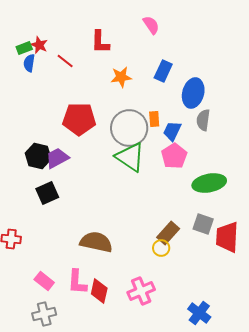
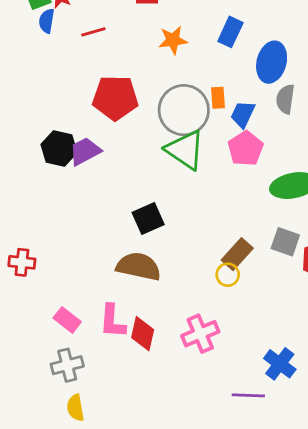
red line: (65, 61) -> (93, 32), moved, turned -54
black square: (47, 193) -> (148, 218), moved

